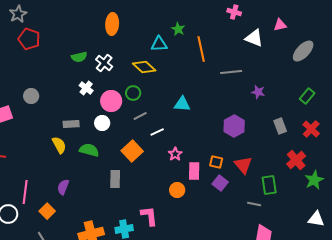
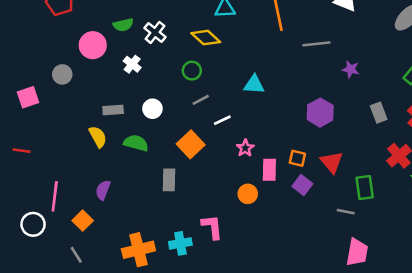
pink circle: (111, 101) -> (93, 45), moved

